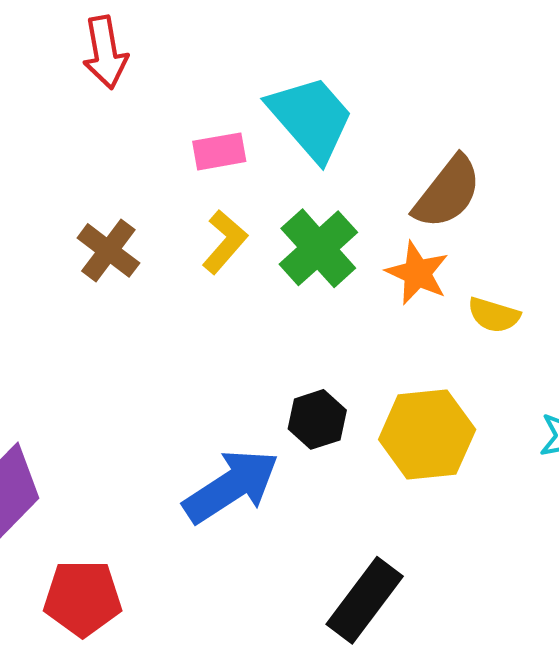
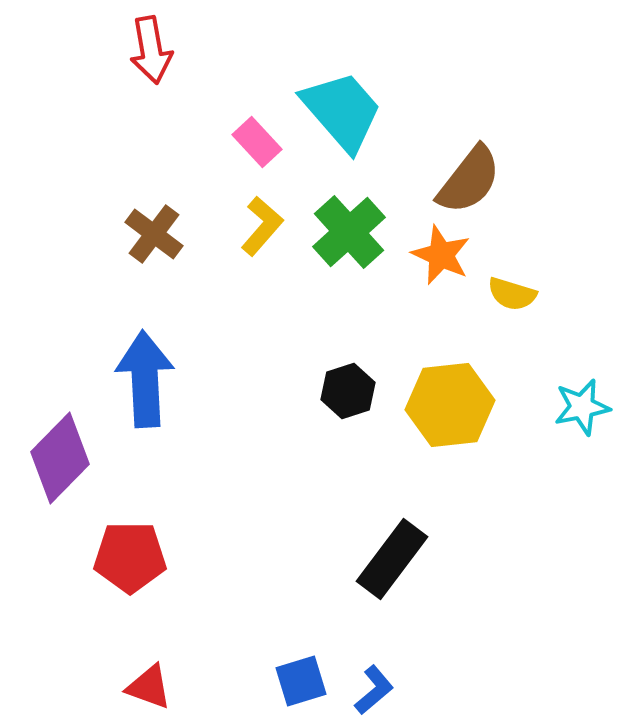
pink rectangle: (219, 151) -> (257, 142), turned 57
blue arrow: (231, 486) -> (145, 379), moved, turned -60

